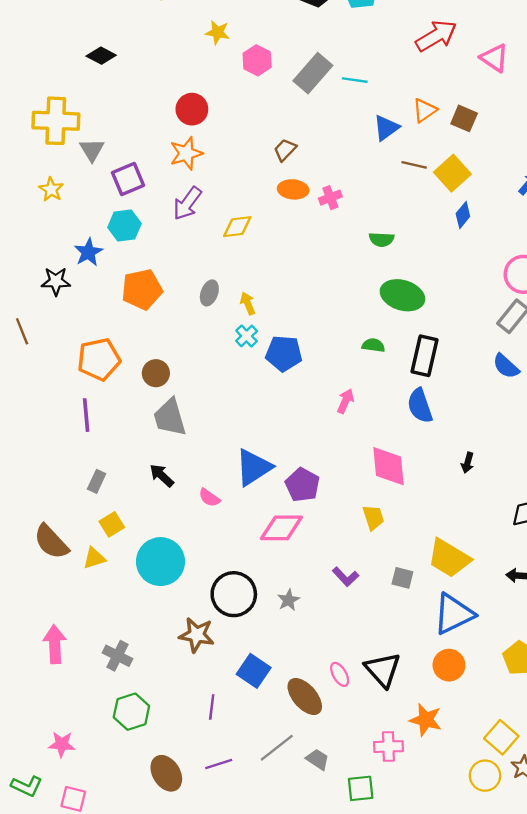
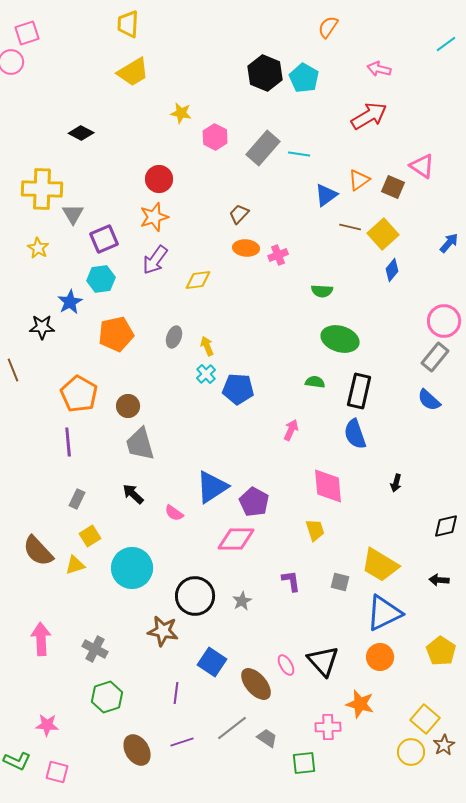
pink triangle: (494, 58) -> (422, 166), moved
orange pentagon: (99, 359) -> (79, 394), turned -30
purple L-shape: (345, 577) -> (291, 581), turned -145

